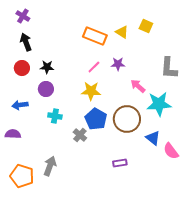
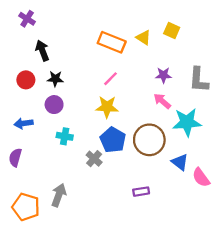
black arrow: (26, 42) -> (42, 50), moved
purple star: (118, 64) -> (163, 75), moved
purple semicircle: (13, 134) -> (15, 157), turned -77

